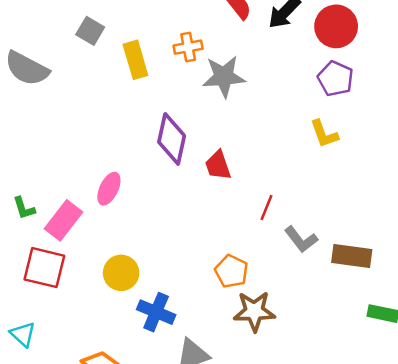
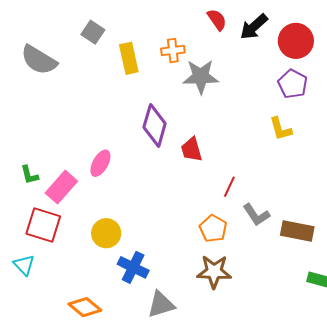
orange pentagon: (231, 271) -> (213, 229), moved
cyan triangle: (23, 334) -> (24, 265), moved

